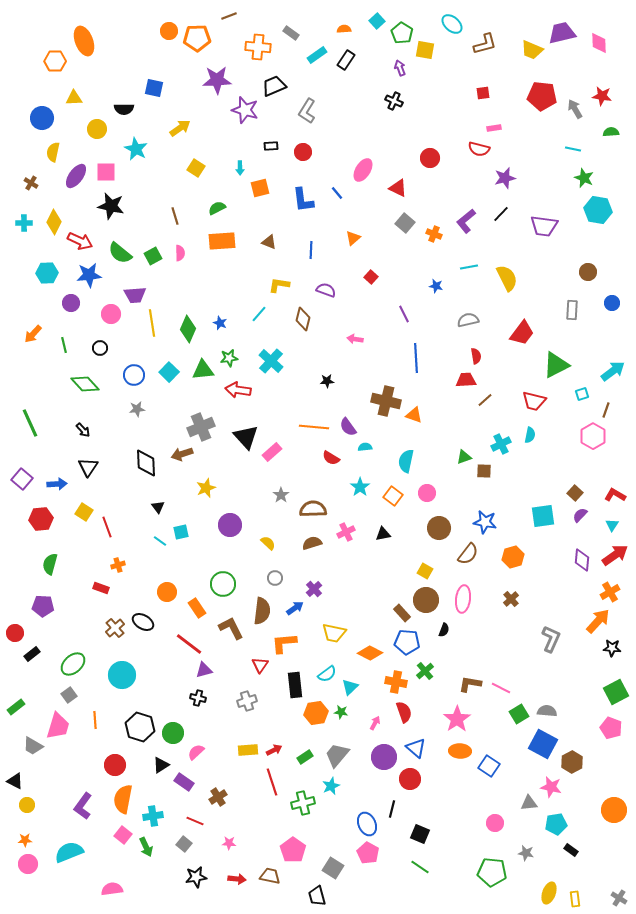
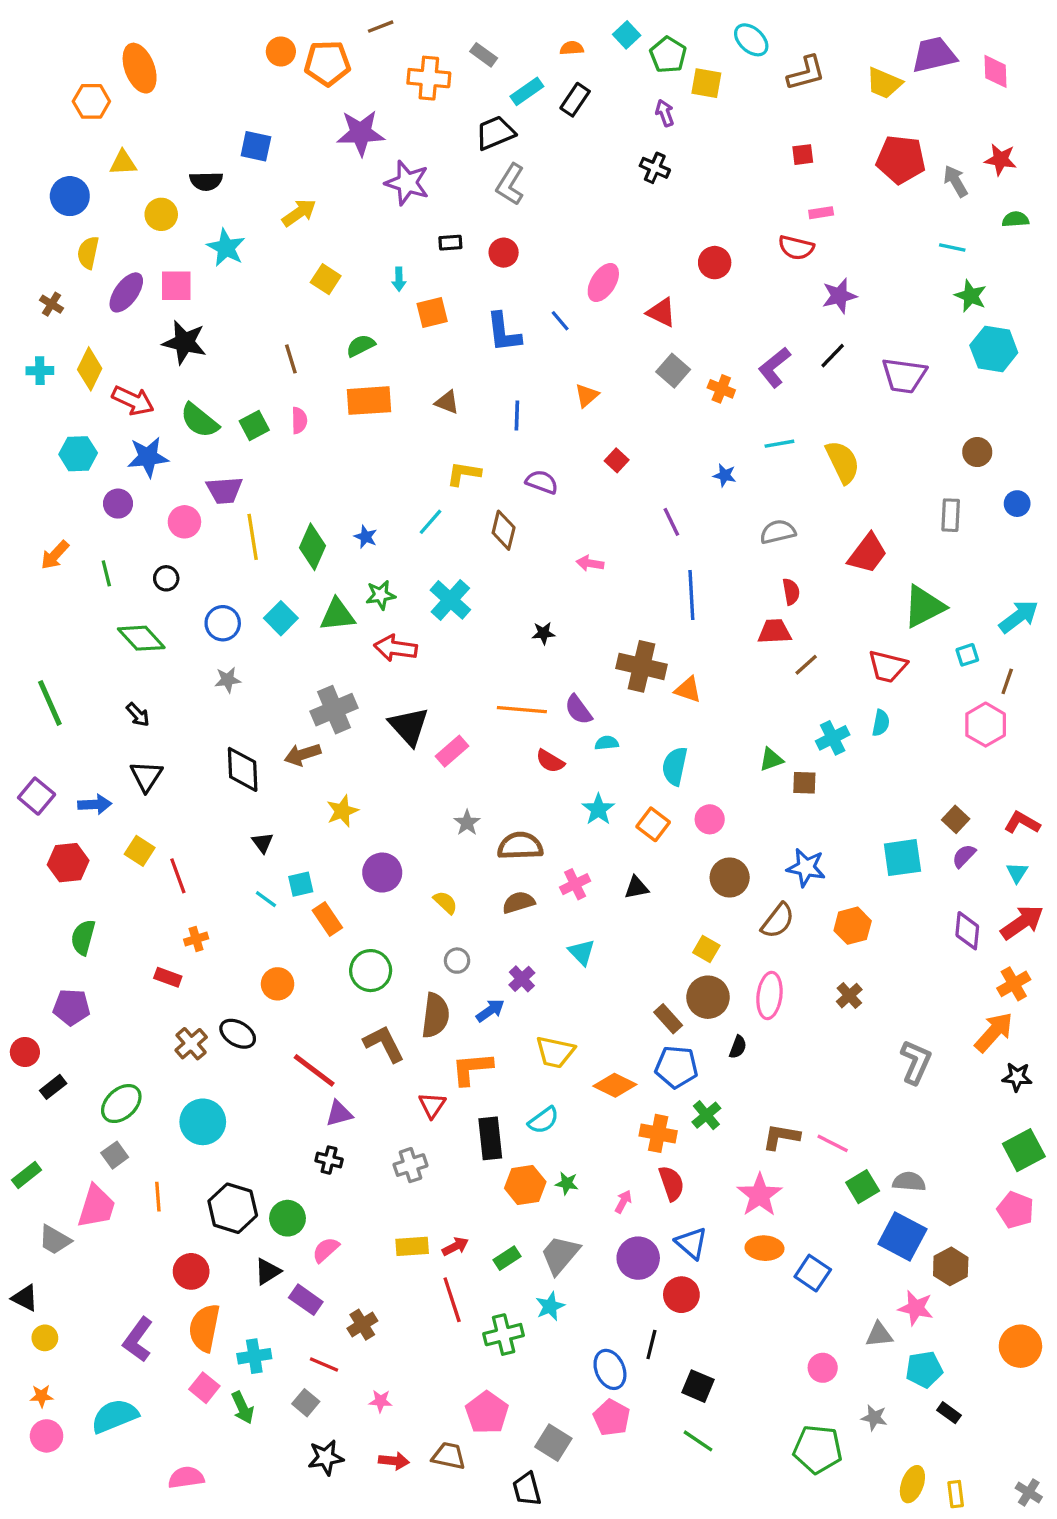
black trapezoid: (274, 86) -> (495, 133), moved
orange rectangle: (197, 608) -> (327, 919), moved
cyan triangle: (350, 687) -> (582, 952), moved, turned -30

